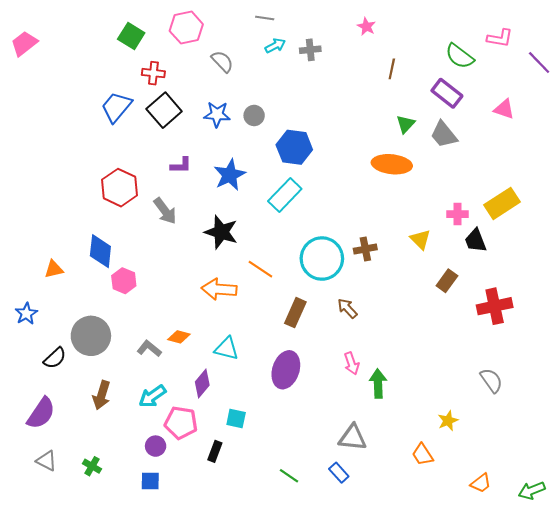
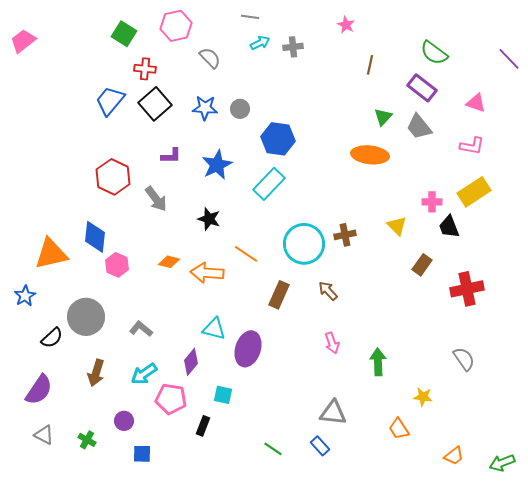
pink L-shape: (500, 38) -> (472, 146), moved
black star: (221, 232) -> (209, 219), size x0.7
orange triangle: (54, 269) -> (51, 254), size x1.8
orange diamond: (179, 337) -> (169, 262), moved
purple ellipse: (286, 370) -> (248, 349), moved
green arrow: (378, 384) -> (378, 362), moved
yellow star: (448, 421) -> (423, 397), turned 30
purple circle: (156, 446) -> (124, 421), moved

